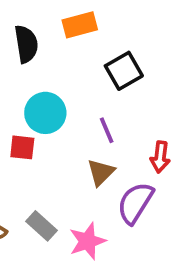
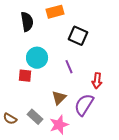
black square: (124, 71) -> (78, 36), turned -36
brown triangle: (101, 172) -> (59, 98), moved

